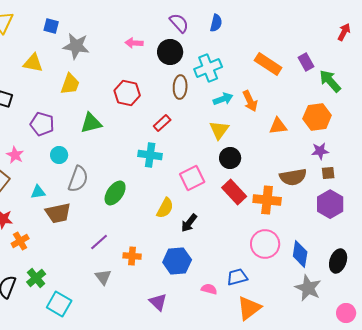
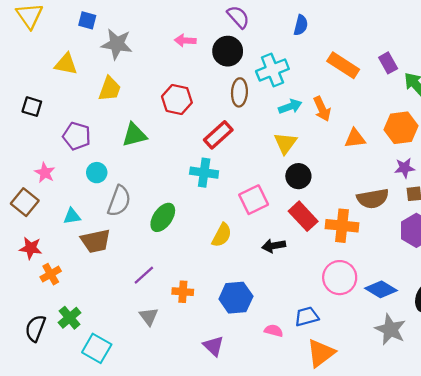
blue semicircle: (216, 23) -> (301, 25), moved
red rectangle: (162, 123) -> (218, 135), size x1.4
black arrow: (189, 223) -> (274, 246), moved, turned 42
blue diamond: (300, 254) -> (381, 289), turned -68

